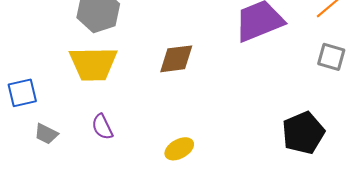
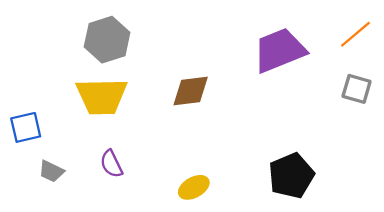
black pentagon: (303, 133) -> (291, 176), moved

